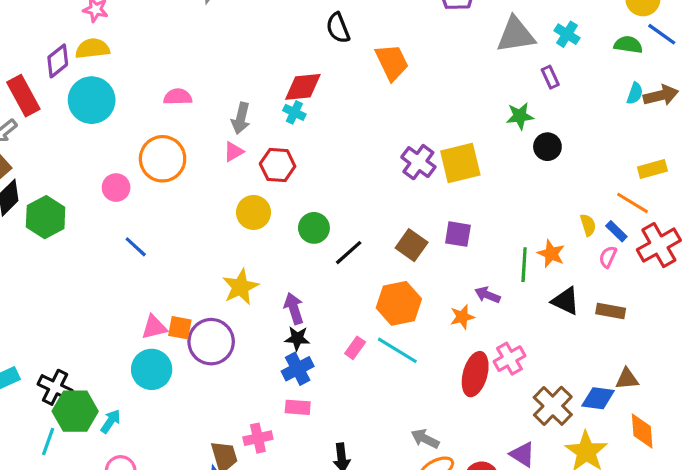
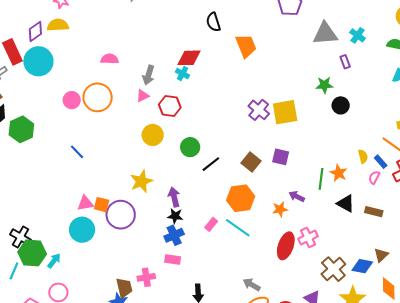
cyan circle: (92, 100) -> (38, 61), moved
pink circle: (116, 188) -> (72, 100), moved
brown triangle: (627, 379) -> (381, 255), turned -42

